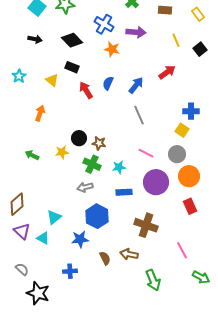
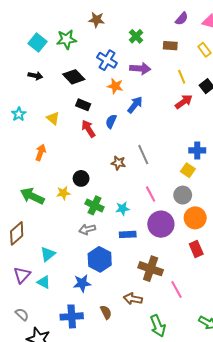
black rectangle: (72, 67) -> (83, 105), moved
red arrow: (167, 72) -> (184, 102), moved
blue arrow: (136, 85) -> (135, 105), moved
brown star: (99, 143) -> (118, 163), moved
pink line: (146, 153) -> (151, 194), turned 35
green arrow: (32, 155) -> (32, 196), size x1.6
brown diamond: (17, 204) -> (17, 233), moved
cyan triangle: (54, 217) -> (48, 254), moved
purple triangle: (22, 231) -> (22, 275), turned 30
pink line: (182, 250) -> (176, 289), moved
brown semicircle: (105, 258) -> (106, 312), moved
blue cross: (70, 271) -> (72, 316), size x1.5

